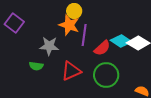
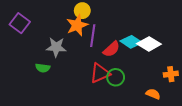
orange star: (69, 25) -> (77, 25), turned 30
red triangle: (71, 71) -> (100, 73), moved
green circle: (106, 75) -> (116, 77), size x0.7

